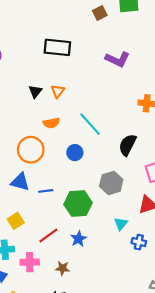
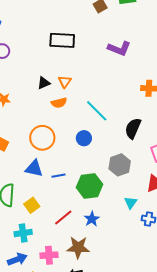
black triangle: (35, 91) -> (44, 83), turned 32
orange semicircle: (51, 123) -> (59, 103), moved
pink cross: (30, 262) -> (49, 255), moved
brown star: (62, 268) -> (78, 247), size x1.6

